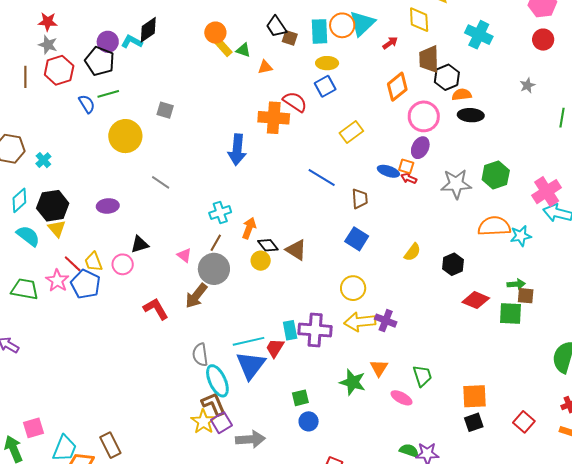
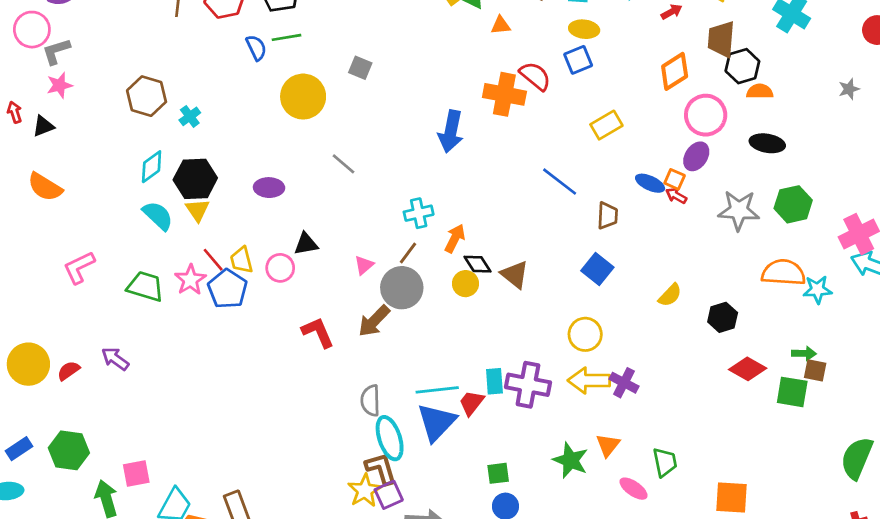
black ellipse: (471, 115) -> (767, 143), moved
pink triangle: (184, 255) -> (364, 265), turned 35

